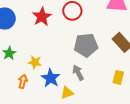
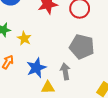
yellow star: (35, 62) -> (24, 38), moved

